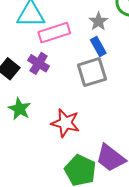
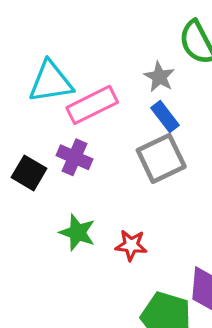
green star: (19, 109) -> (78, 232), moved
red star: (65, 123) -> (131, 245), size x0.7

